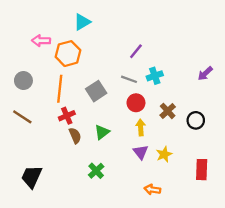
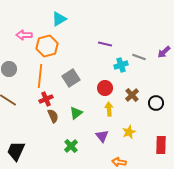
purple line: (136, 51) -> (105, 44), turned 64
purple arrow: (205, 73) -> (164, 52), moved
gray line: (129, 79) -> (139, 57), moved
purple triangle: (141, 152) -> (102, 136), moved

